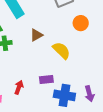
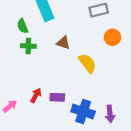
brown triangle: (36, 35) -> (63, 43), turned 40
purple rectangle: (46, 80) -> (57, 97), moved

